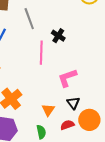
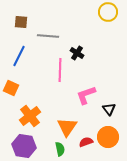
gray line: (29, 19) -> (48, 36), turned -65
black triangle: (73, 103) -> (109, 109), moved
orange triangle: (48, 110) -> (67, 127), size x1.5

